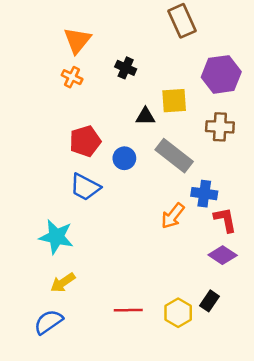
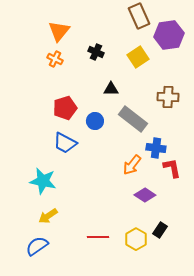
purple hexagon: (221, 74) -> (169, 35), moved
yellow square: (174, 101) -> (138, 57), moved, turned -30
purple diamond: (223, 255) -> (145, 195), moved

